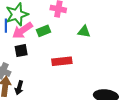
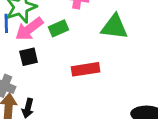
green triangle: (84, 31) -> (114, 27), size x1.5

